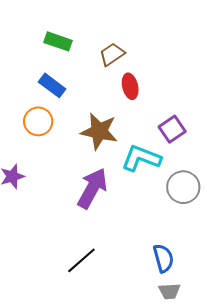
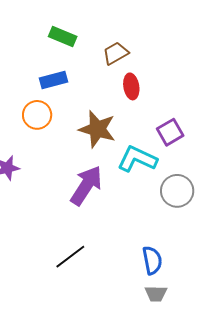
blue rectangle: (52, 85) -> (54, 80), turned -56

